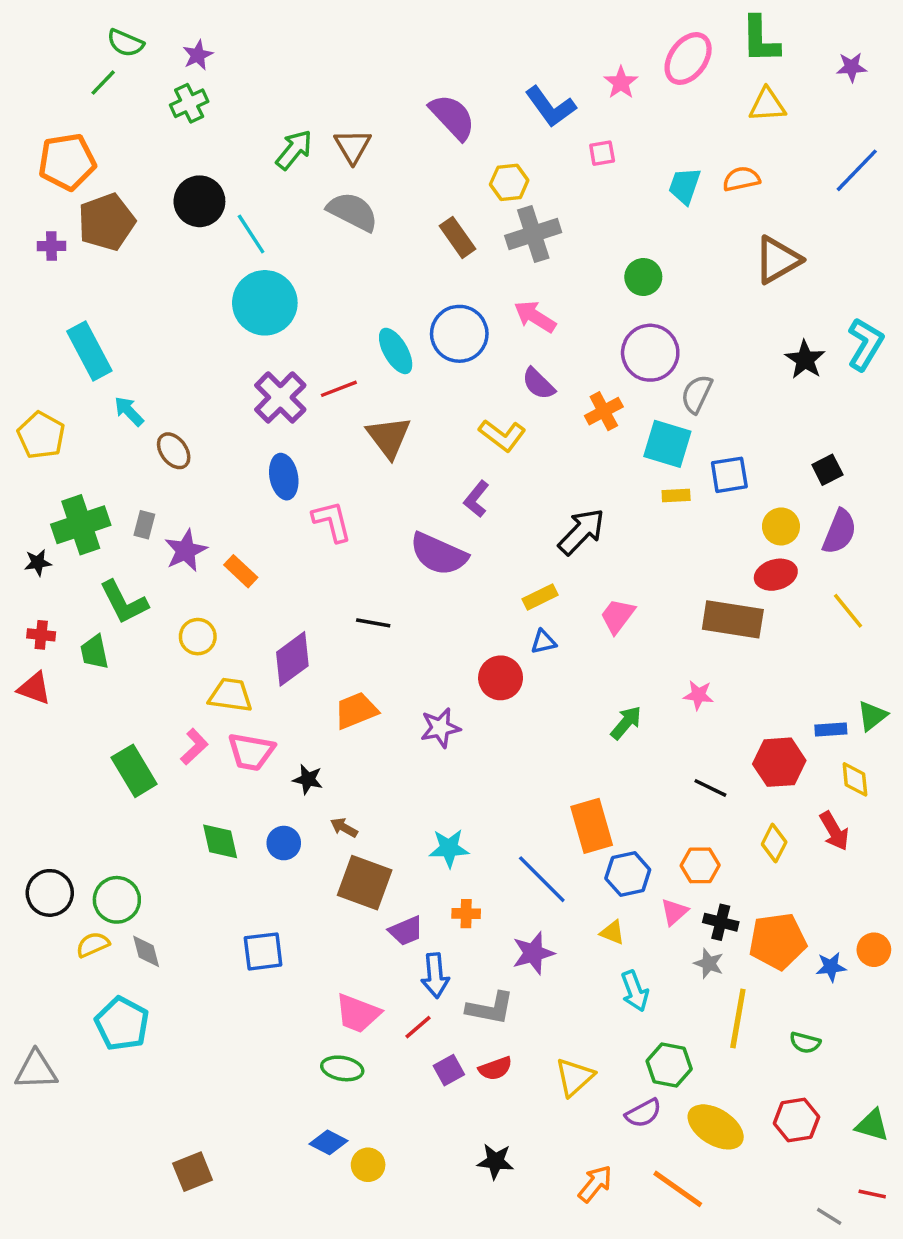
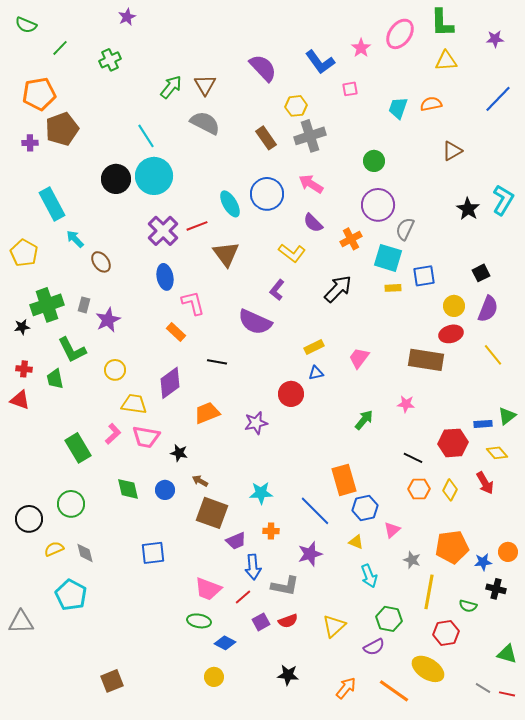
green semicircle: (125, 43) -> (26, 25), moved
purple star: (198, 55) -> (127, 17), moved
black circle: (199, 201) -> (116, 179), moved
brown triangle: (778, 260) -> (452, 151), size x0.7
black arrow: (581, 532) -> (338, 289), moved
orange rectangle: (241, 571) -> (176, 332), moved
yellow diamond: (855, 779) -> (497, 453), turned -35
orange hexagon: (700, 865) -> (419, 489), moved
green circle: (117, 900) -> (71, 504), moved
black cross: (721, 922) -> (496, 589), moved
red hexagon: (796, 1120) -> (446, 633), moved
yellow ellipse: (716, 1127) -> (428, 669), moved
blue diamond: (328, 1142) -> (225, 643), moved
gray line: (829, 1216) -> (483, 688), moved

